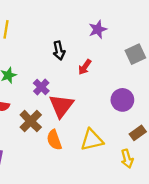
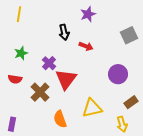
purple star: (98, 29) -> (88, 14), moved
red arrow: (85, 67) -> (86, 46), turned -104
orange semicircle: (54, 140) -> (60, 119), moved

